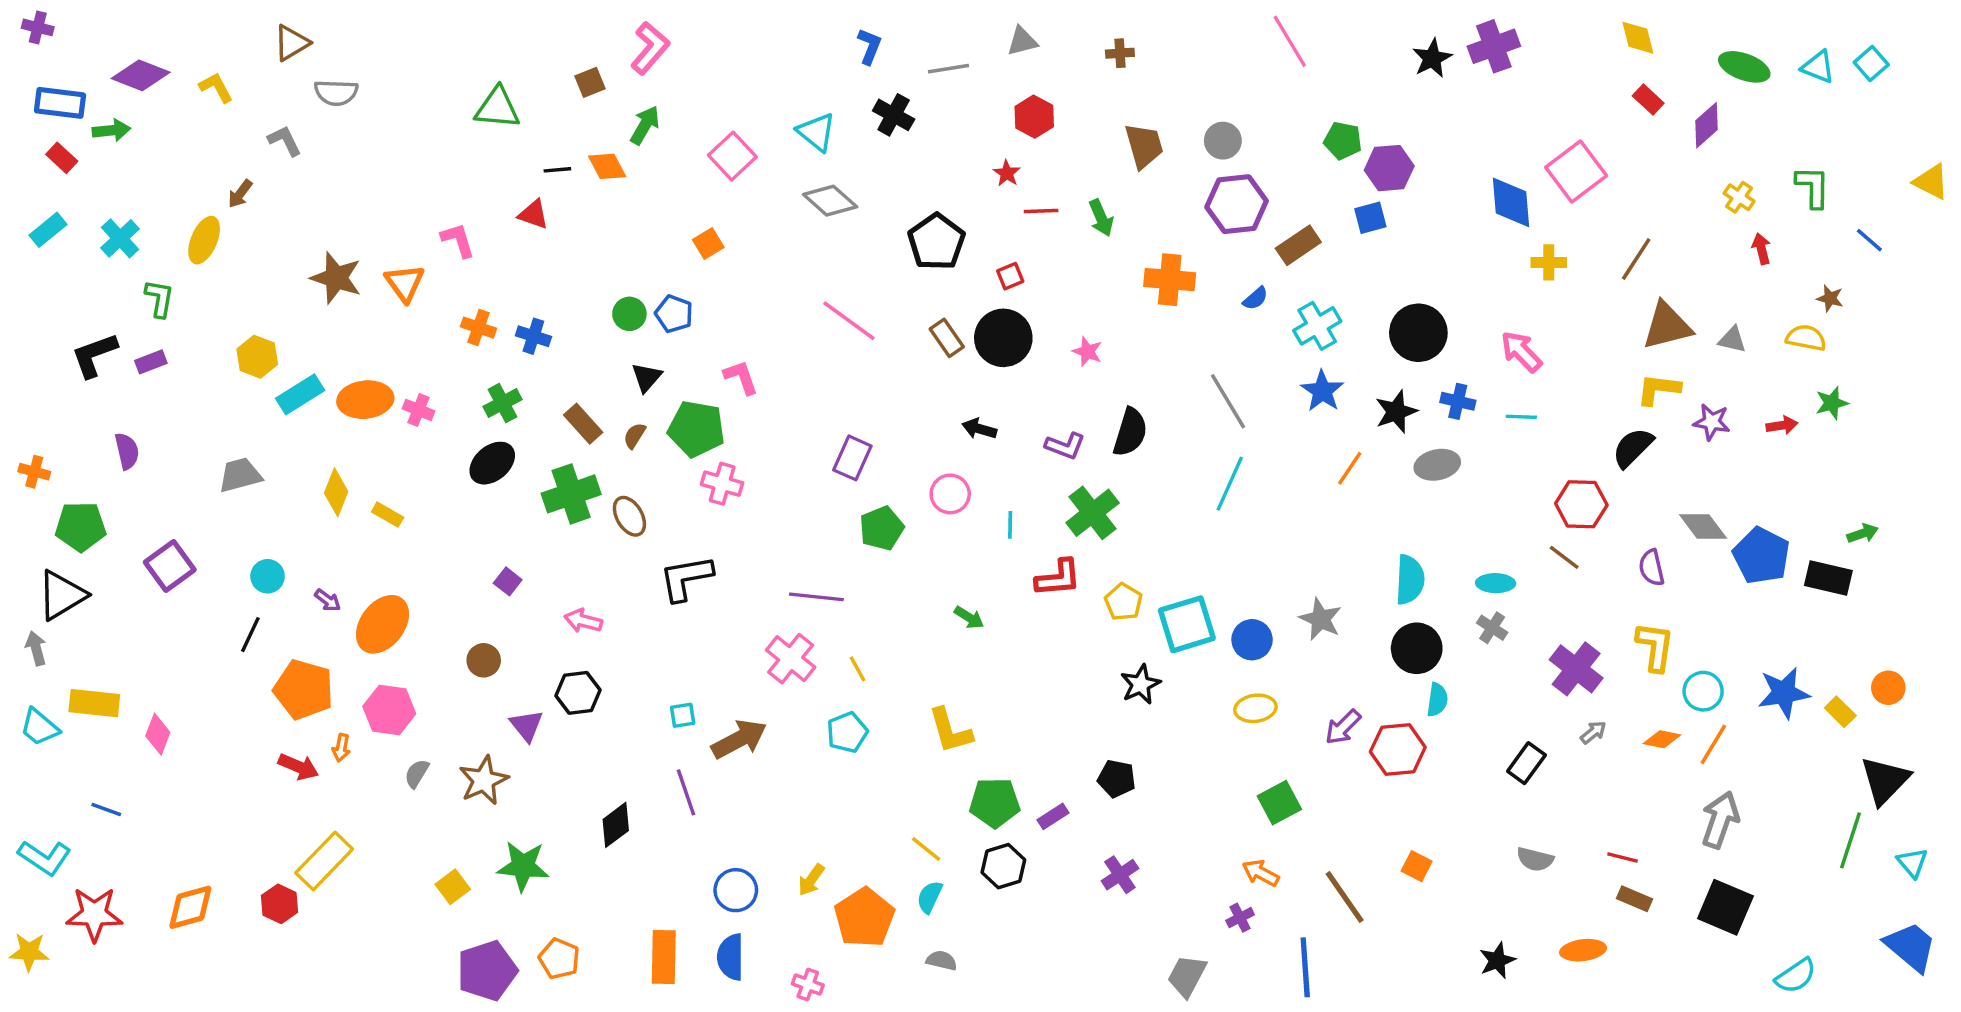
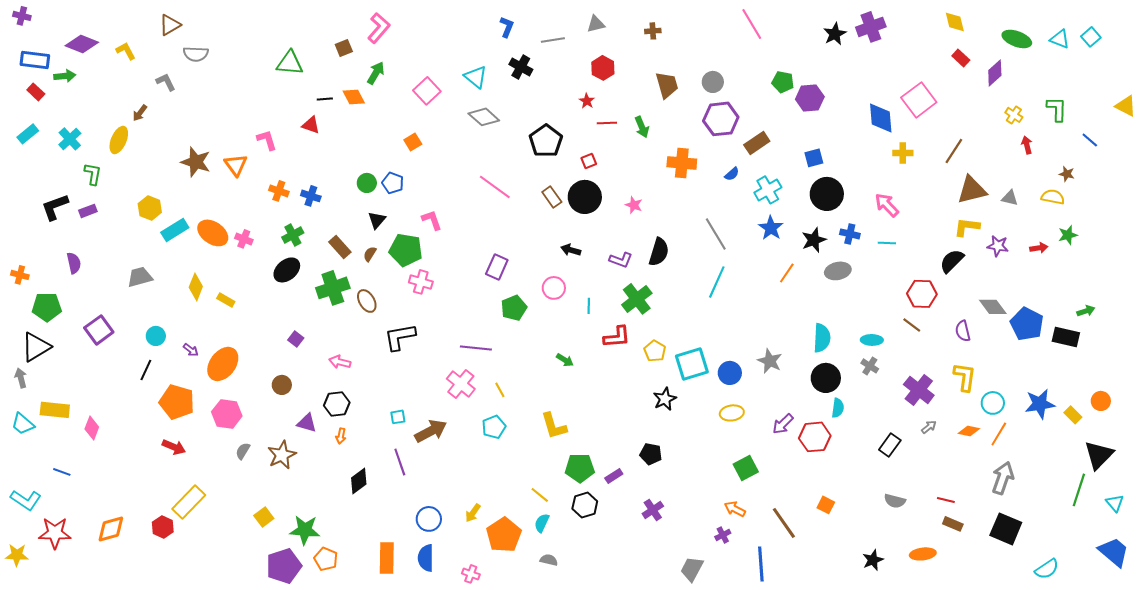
blue square: (1370, 218) -> (814, 158), moved
orange ellipse: (365, 400) -> (213, 233), turned 40
purple triangle: (527, 725) -> (307, 423), turned -35
orange arrow: (341, 748) -> (341, 436), moved
green star: (523, 866) -> (305, 530), moved

